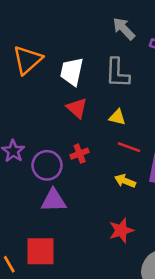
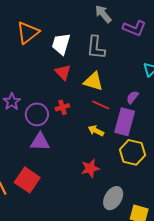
yellow triangle: (117, 117) -> (93, 81), size x1.5
red square: (40, 251) -> (27, 180), turned 30

